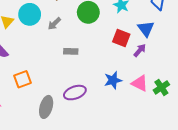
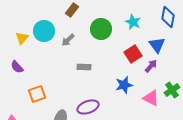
red square: (121, 38) -> (133, 54), turned 36
blue star: (113, 80) -> (124, 85), moved
green cross: (161, 87) -> (172, 90), moved

